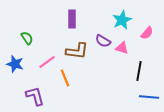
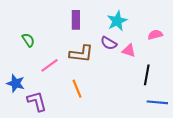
cyan star: (122, 20) -> (117, 21), moved
pink semicircle: (147, 33) -> (155, 35), turned -144
blue star: (15, 64) -> (16, 83), moved
orange line: (65, 78) -> (77, 89), moved

